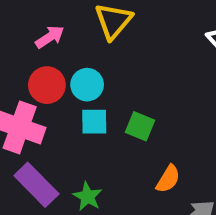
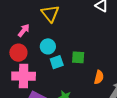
red circle: (47, 85) -> (18, 53), moved

